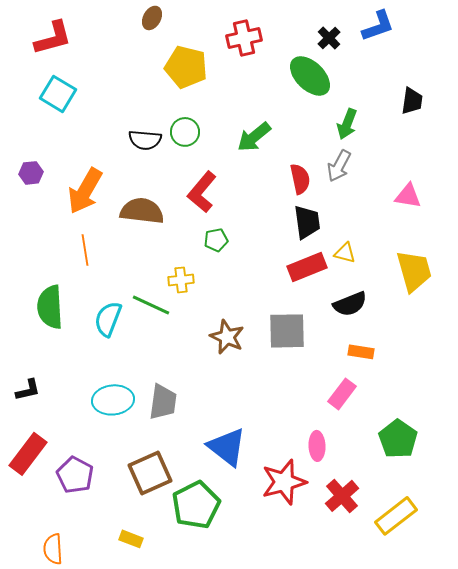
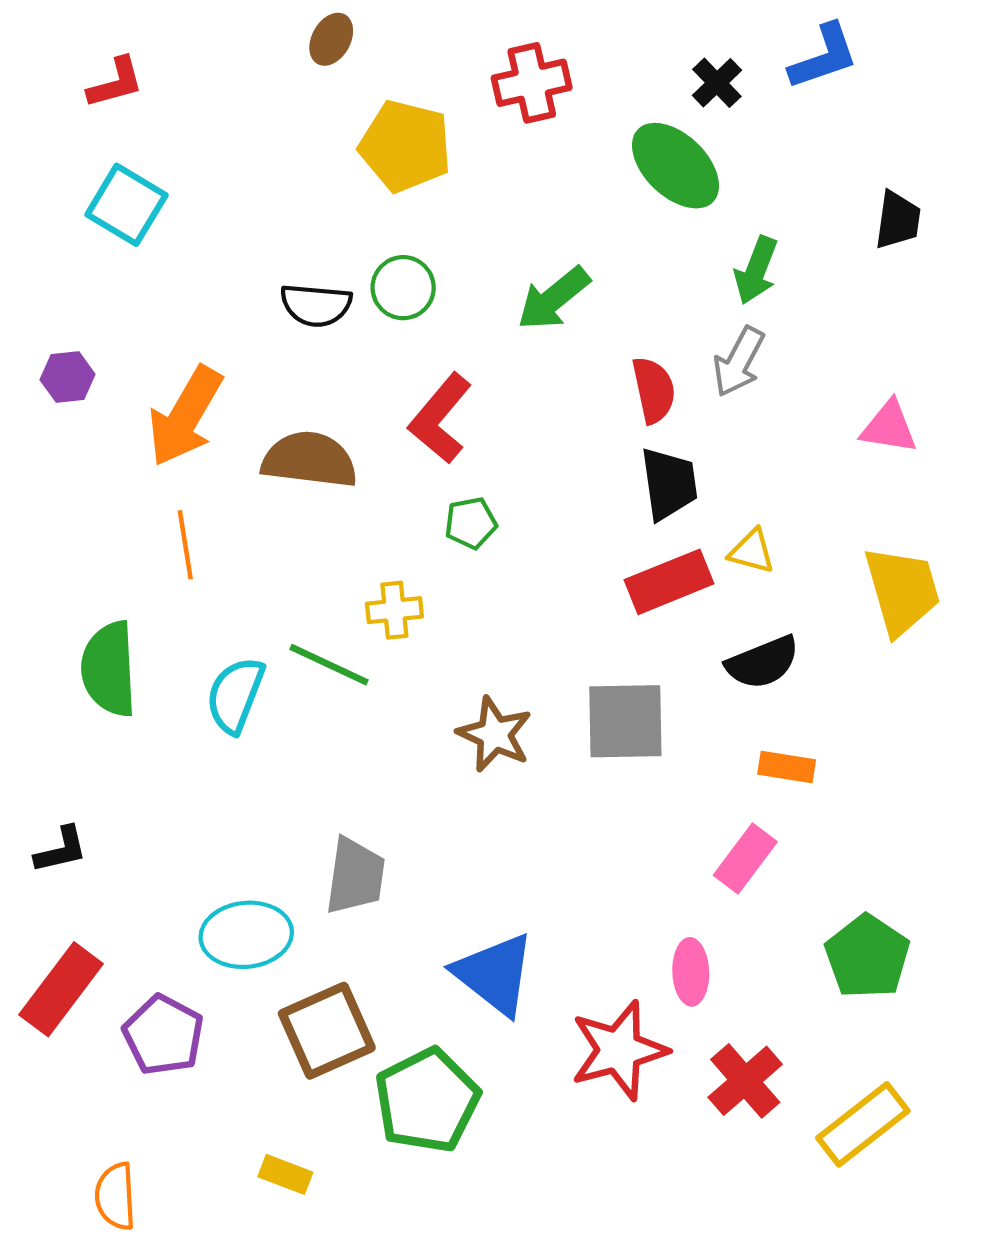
red L-shape: (53, 38) -> (115, 83), size x0.7
cyan ellipse: (113, 400) -> (246, 935), moved

